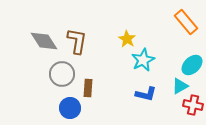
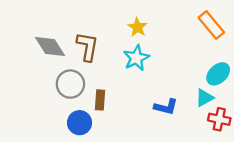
yellow star: (127, 39) -> (137, 27), moved
cyan star: (143, 60) -> (136, 58), moved

